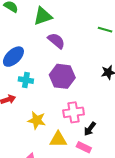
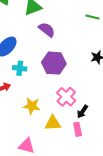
pink cross: (74, 112) -> (66, 97), turned -36
pink rectangle: (84, 147) -> (78, 129), turned 56

